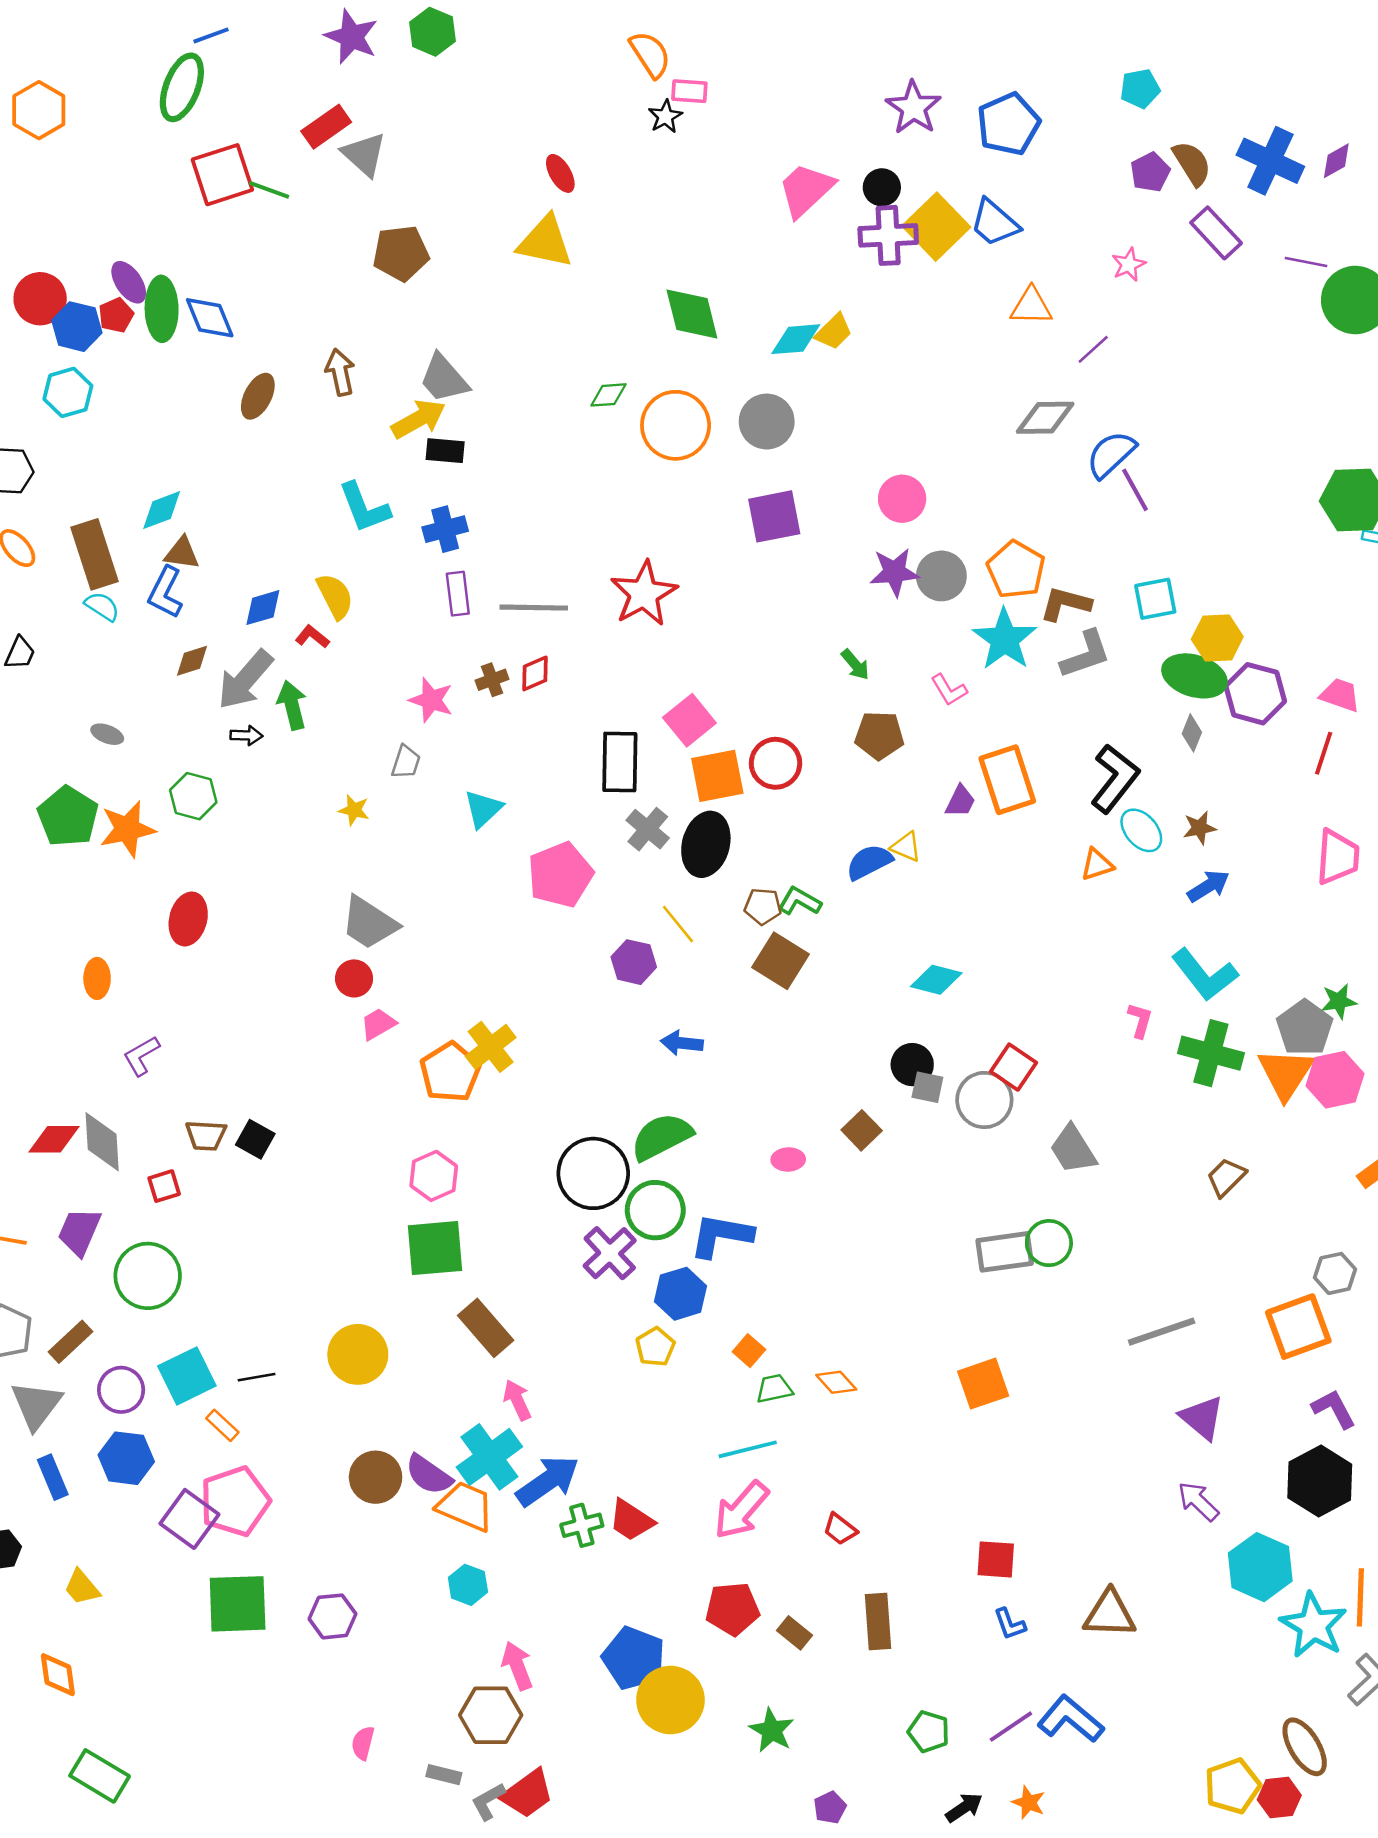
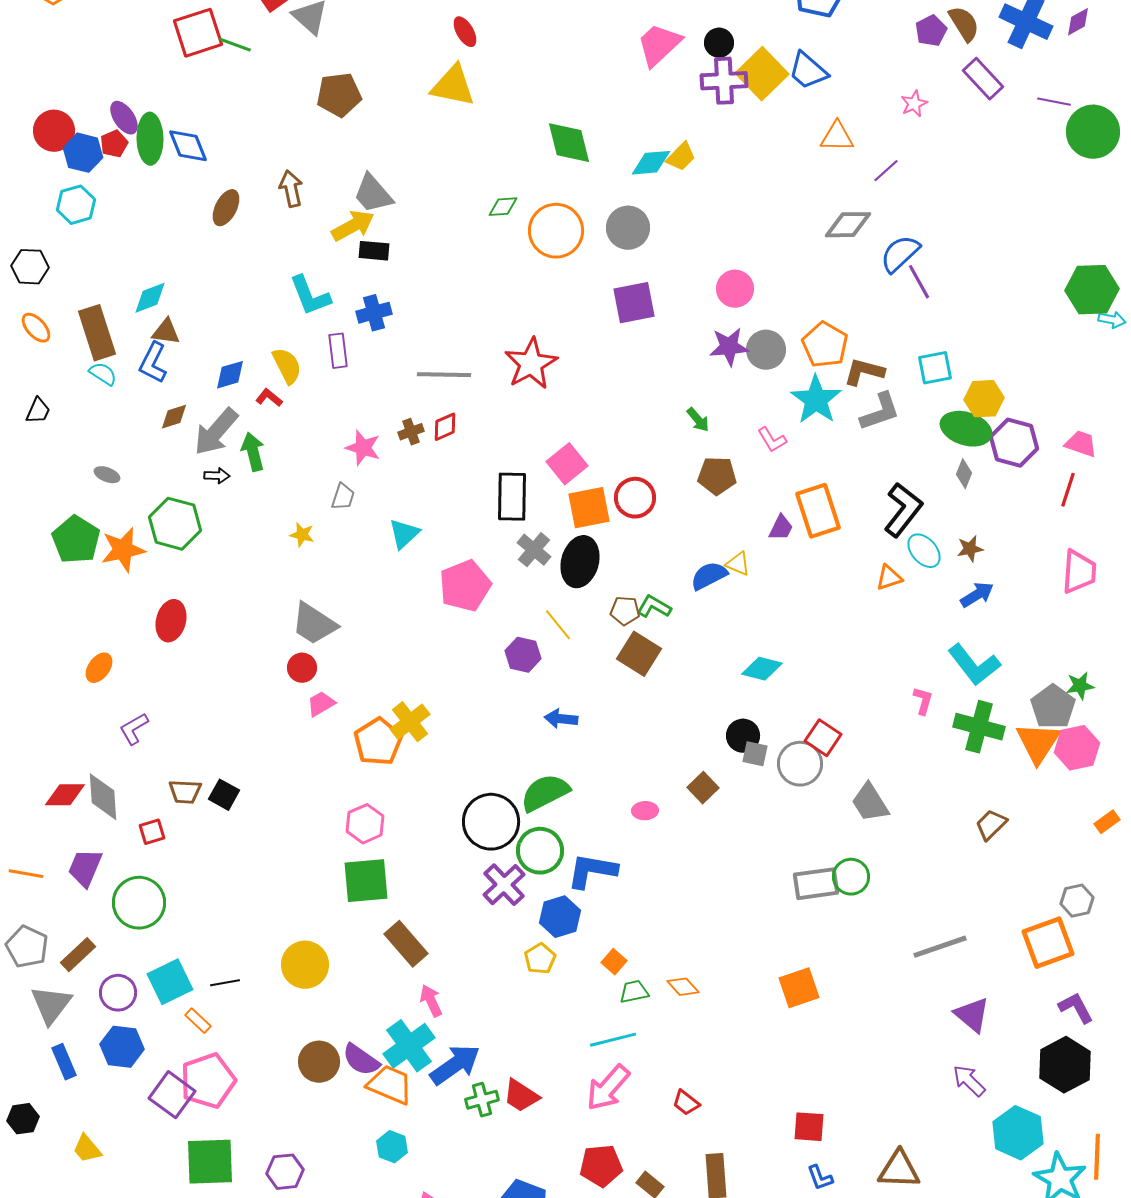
purple rectangle: (458, 594) -> (338, 351), moved
green hexagon: (193, 796) -> (175, 524), size x1.4
orange ellipse: (97, 978) -> (99, 668), turned 36

